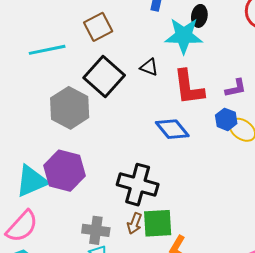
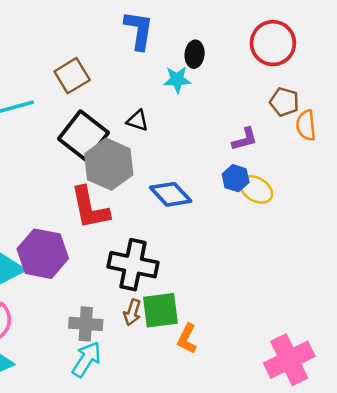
cyan star: (184, 36) -> (177, 80), size x0.6
red L-shape: (189, 87) -> (90, 208), moved
gray hexagon: (70, 108) -> (109, 164), moved

